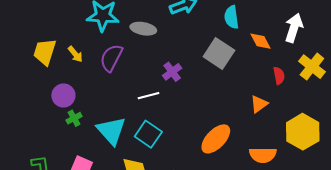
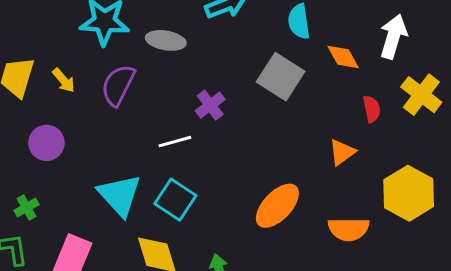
green cross: (74, 118) -> (27, 207), moved

